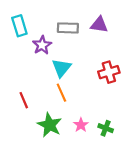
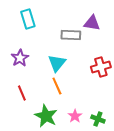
cyan rectangle: (19, 26) -> (28, 19), moved
gray rectangle: (68, 28) -> (71, 35), moved
purple star: (42, 45) -> (20, 58), moved

